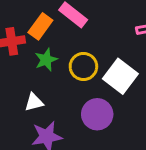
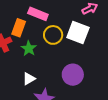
yellow circle: (83, 66) -> (53, 35), moved
white square: (120, 76) -> (78, 32), moved

